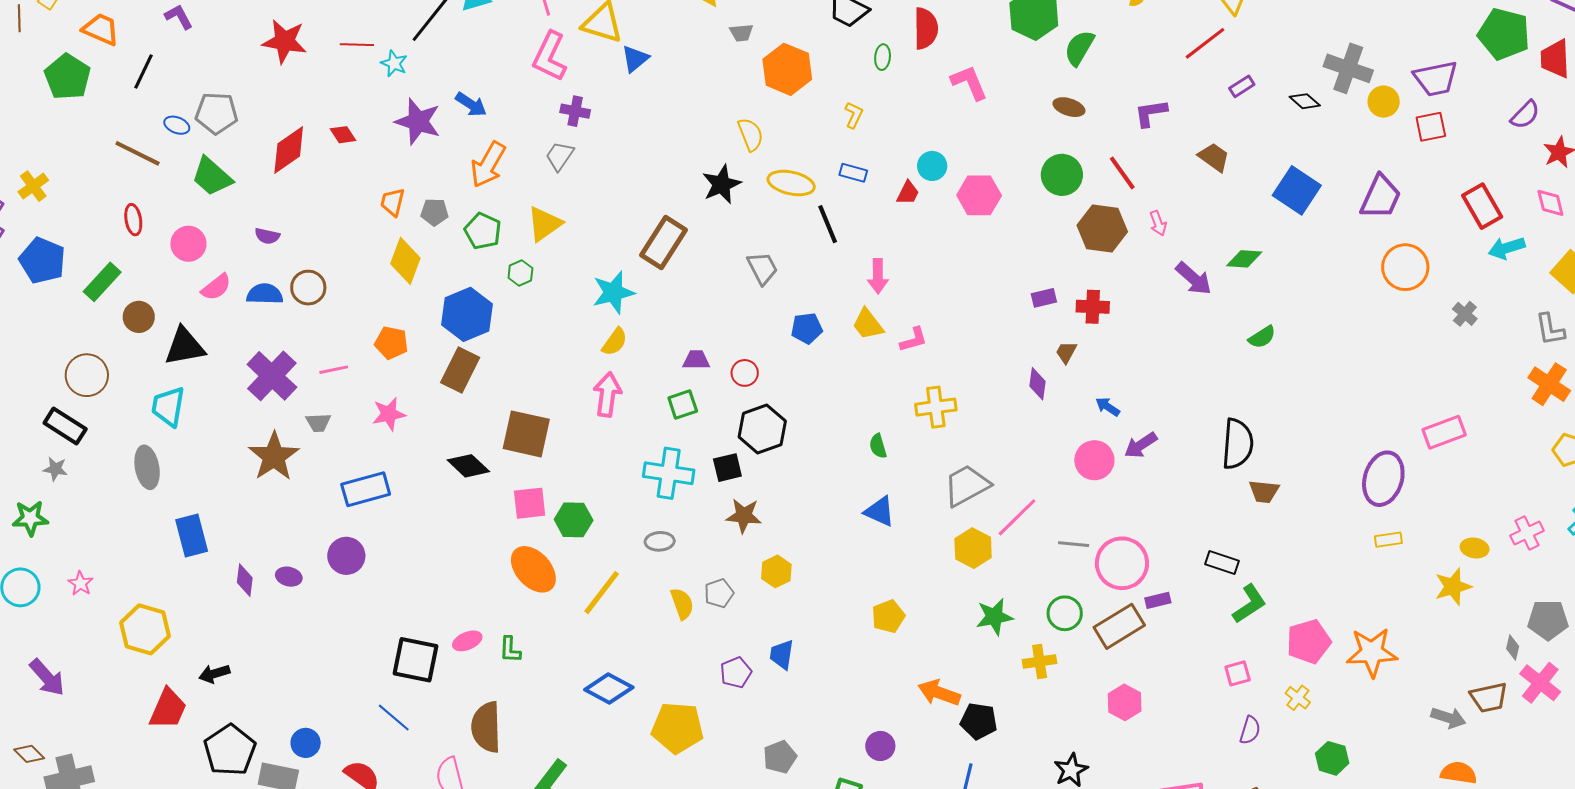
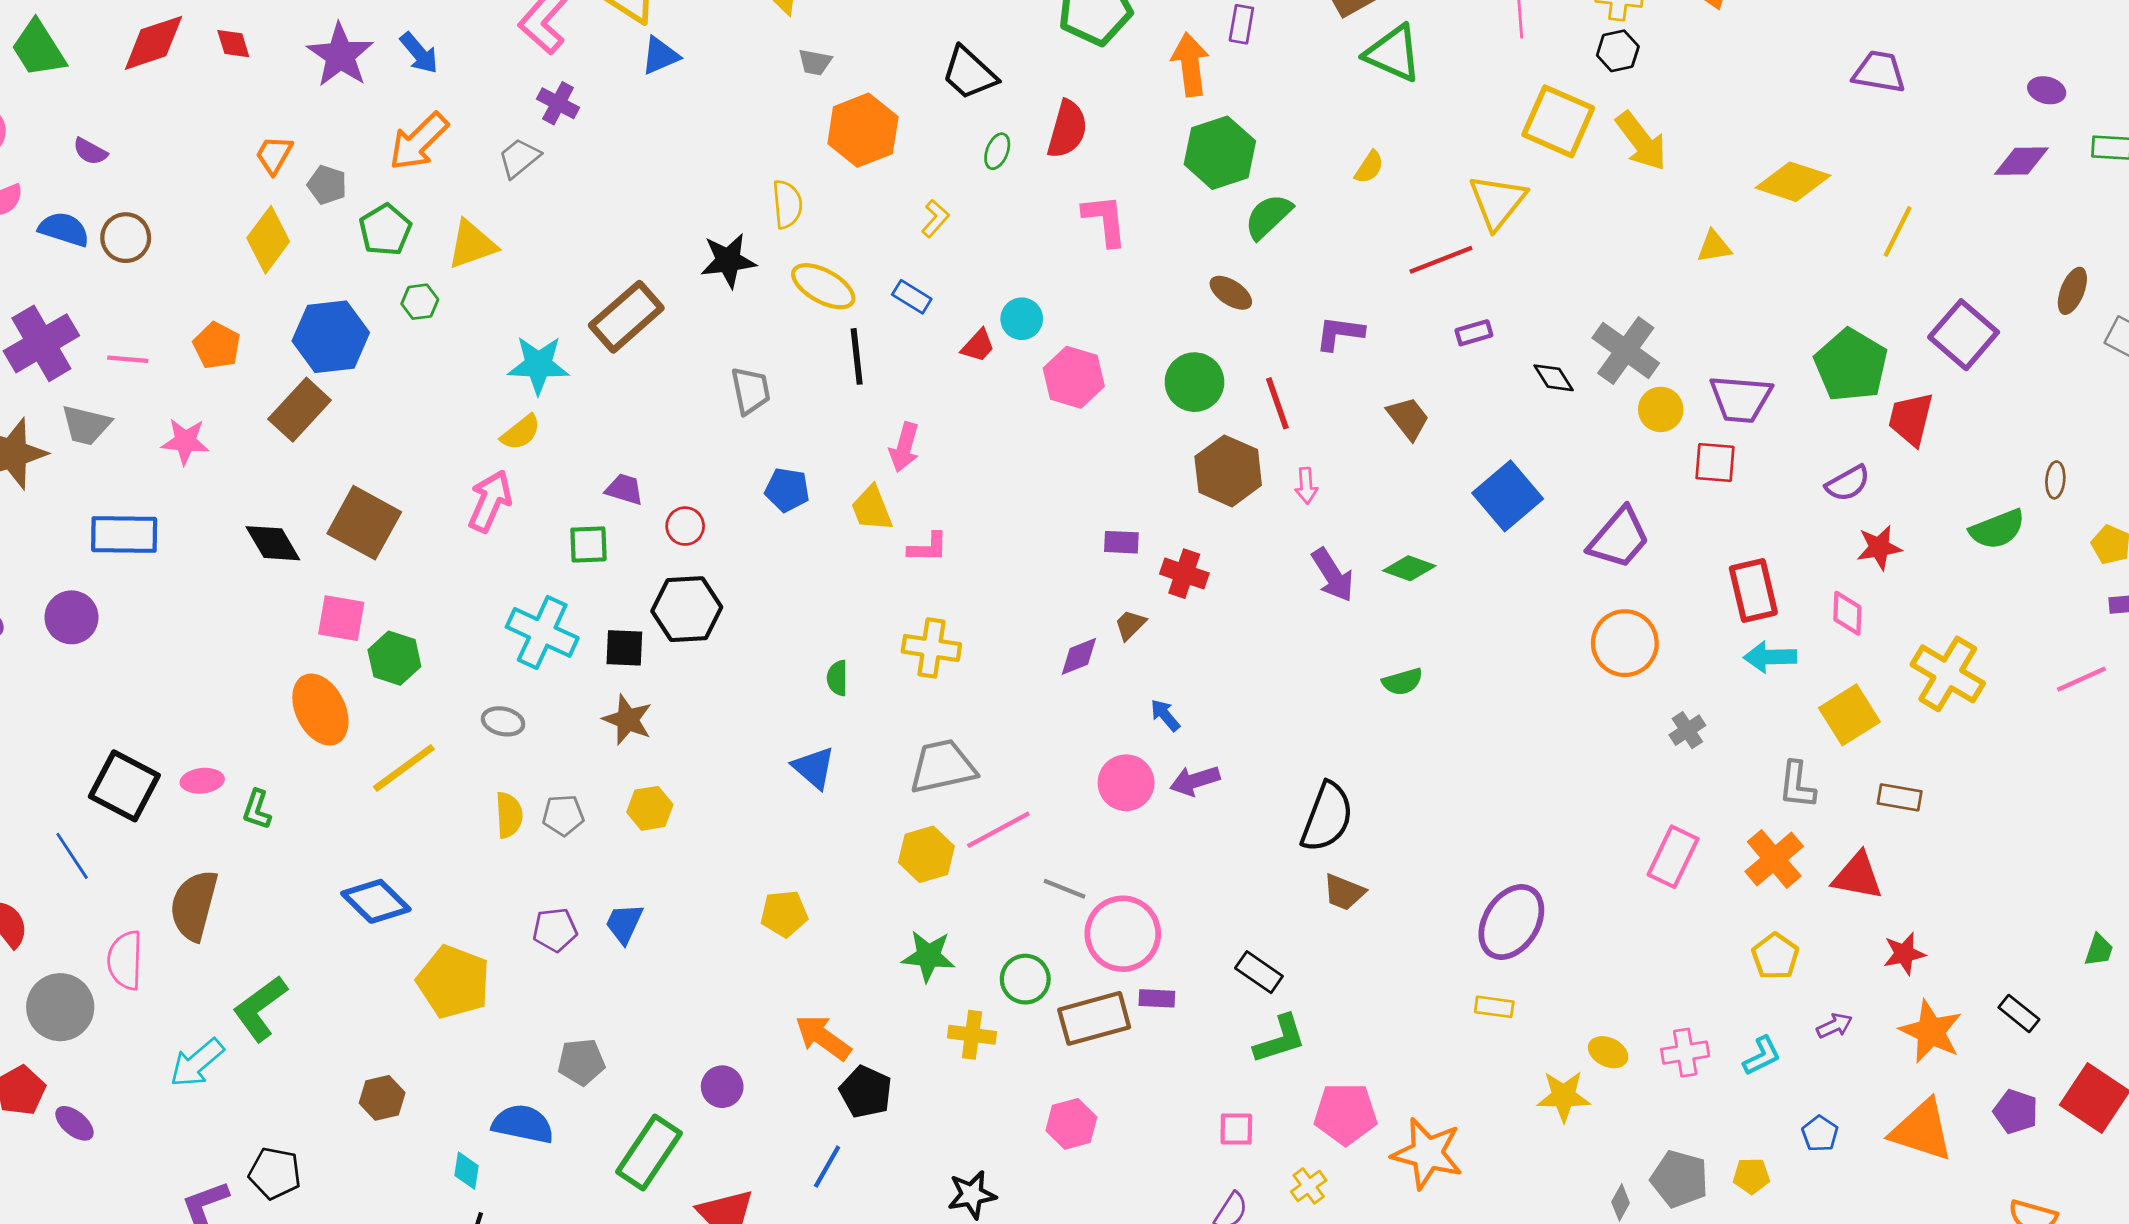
purple diamond: (1038, 384) -> (1079, 656), turned 44
gray trapezoid: (318, 423) -> (86, 425), size x1.4
pink rectangle: (1444, 432) -> (1673, 857), moved, turned -60

